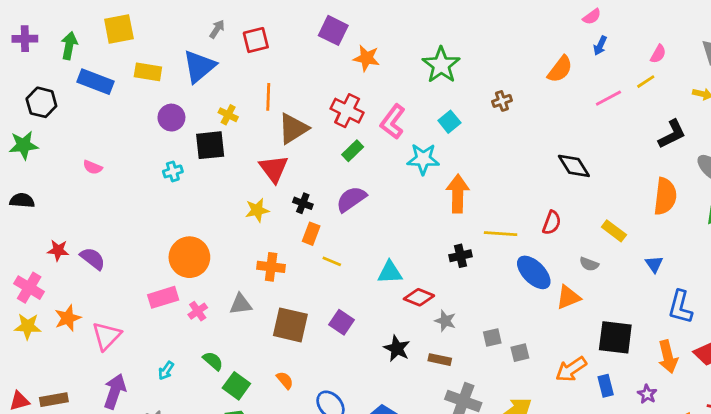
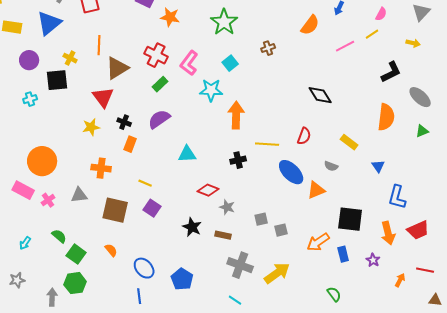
yellow line: (332, 261) -> (145, 183), moved
cyan triangle: (390, 272) -> (187, 154), moved
pink rectangle: (163, 297) -> (23, 190), turned 45

